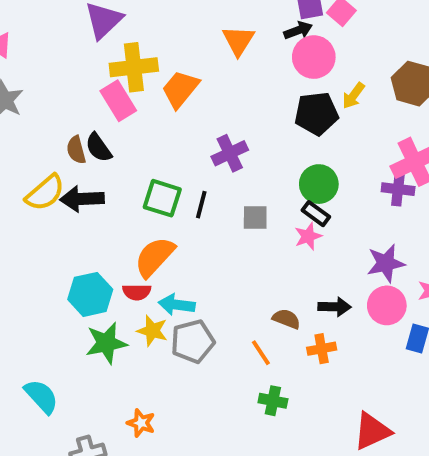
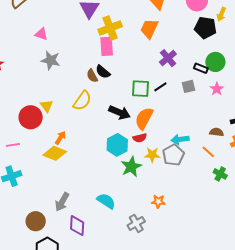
orange trapezoid: (180, 89) -> (149, 29), moved
pink rectangle: (118, 101) -> (107, 46), turned 42
black pentagon: (316, 114) -> (205, 28), turned 30
black arrow: (82, 199) -> (119, 113), moved, turned -140
black line: (201, 205) -> (160, 87), turned 56
black rectangle: (316, 214) -> (201, 68), moved
cyan arrow: (177, 305) -> (180, 139), moved
green cross: (273, 401) -> (220, 174), turned 32

